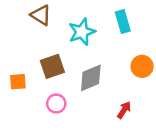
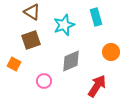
brown square: (52, 66) -> (31, 40), moved
orange square: (18, 82) -> (14, 64), turned 32
red arrow: (124, 110) -> (97, 86), size x1.6

